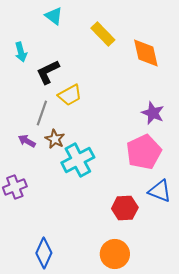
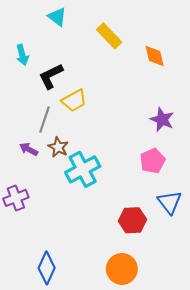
orange diamond: (146, 53) -> (155, 56), size x0.7
pink pentagon: (144, 152) -> (153, 161), size x0.7
blue triangle: (160, 191) -> (170, 202), turned 30

